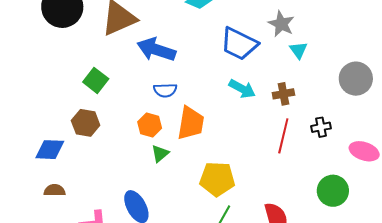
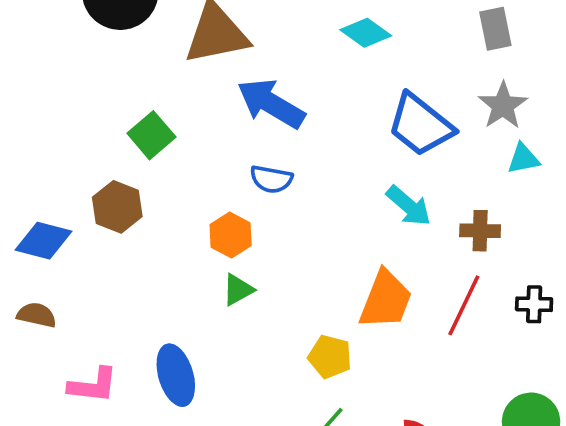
cyan triangle: (298, 50) -> (523, 159), turned 42
orange trapezoid: (191, 123) -> (386, 300), moved
yellow pentagon: (217, 179) -> (330, 357), size x0.7

